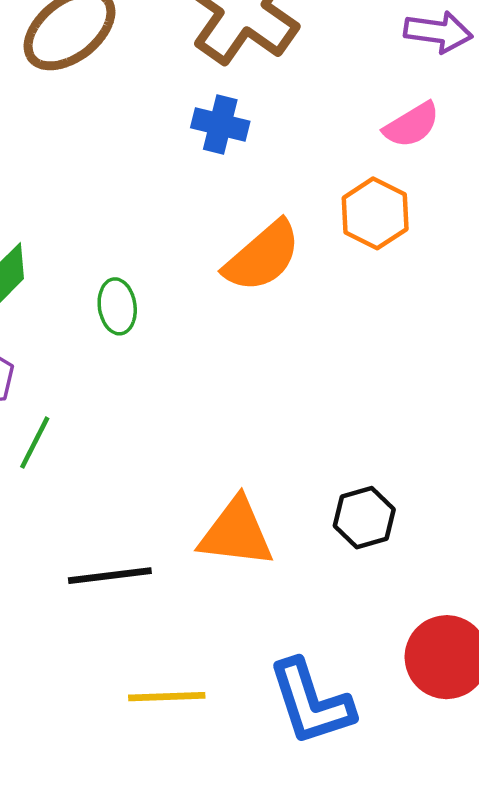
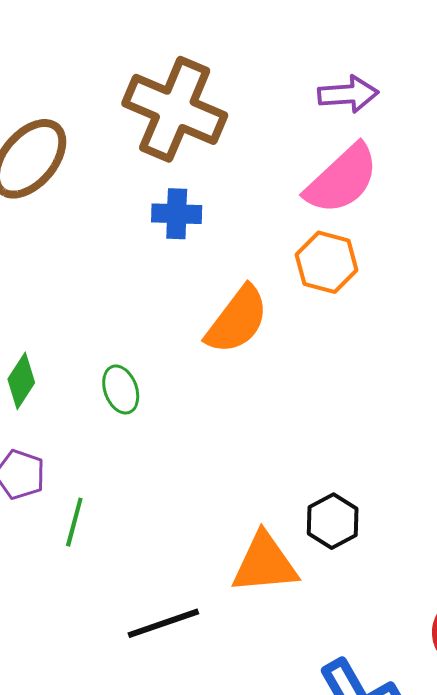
pink semicircle: (412, 125) -> (342, 179), size x1.6
black hexagon: (364, 518) -> (333, 521), moved

